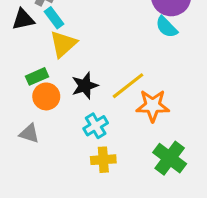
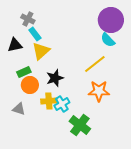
black triangle: (23, 19) -> (15, 45), moved
yellow line: (128, 86) -> (95, 64), moved
green cross: (170, 158) -> (80, 125), moved
yellow cross: (103, 160) -> (49, 101), moved

